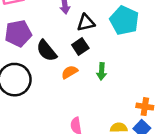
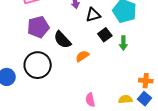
black square: (80, 47) -> (105, 35), moved
green arrow: (102, 71) -> (123, 43), moved

